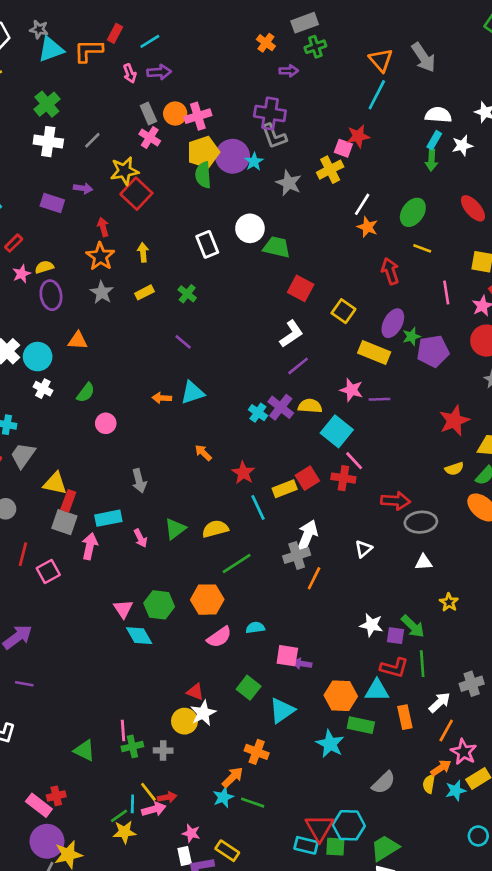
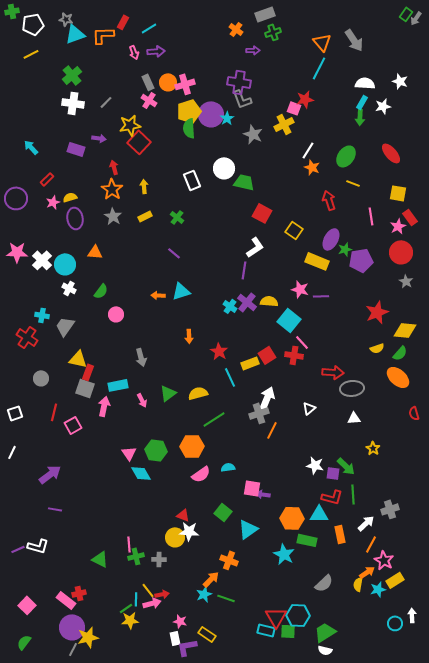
purple line: (298, 366) -> (244, 270), moved, turned -42
orange arrow: (203, 453) -> (189, 336), turned -136
gray trapezoid: (23, 455) -> (65, 326), moved
white star: (203, 713) -> (189, 531), turned 30

